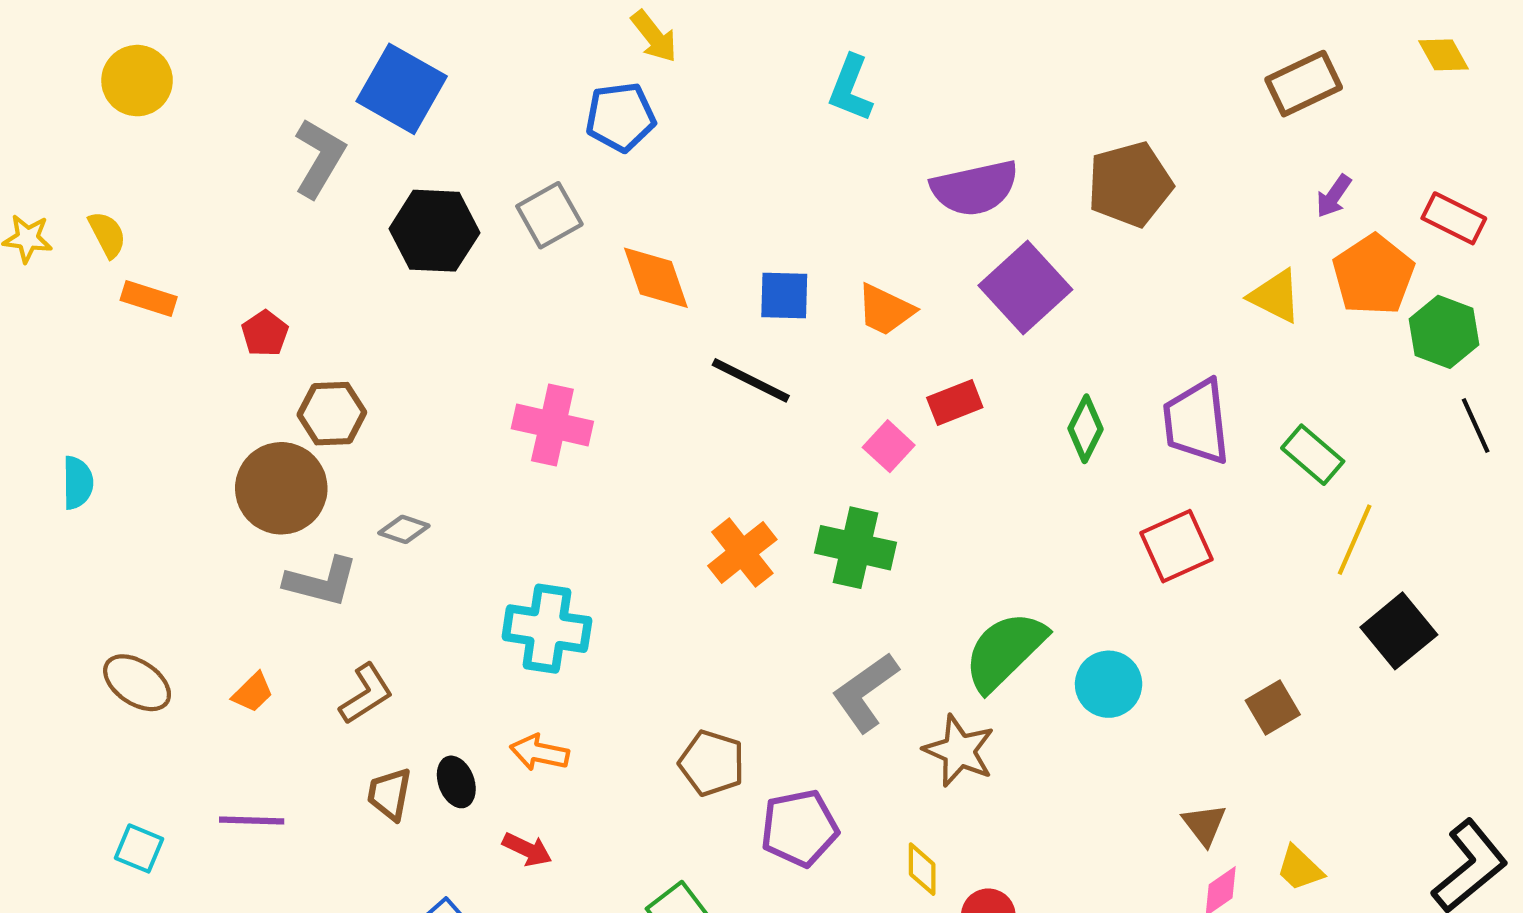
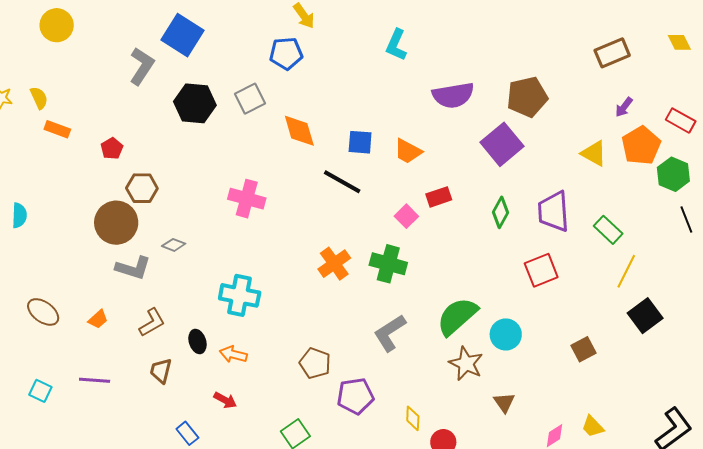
purple square: (1025, 288) -> (502, 144), moved
brown star: (959, 751) -> (466, 364), moved
black ellipse: (456, 782) -> (197, 341), moved
brown triangle: (1204, 824) -> (504, 402), moved

